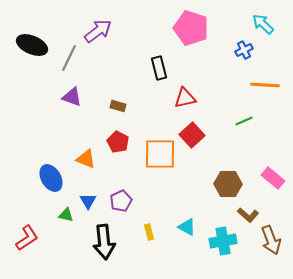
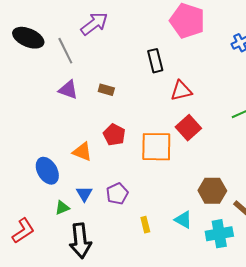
gray line: (69, 58) -> (65, 51), turned -52
brown rectangle: (118, 106) -> (106, 90), moved
brown hexagon: (228, 184) -> (212, 191), moved
green triangle: (66, 215) -> (62, 208), turned -35
black arrow: (104, 242) -> (80, 241), moved

